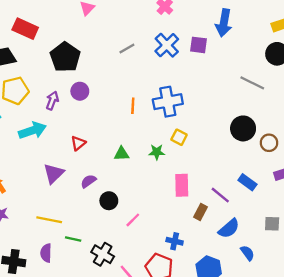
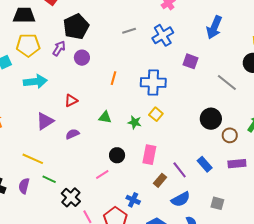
purple square: (199, 45) -> (190, 61), moved
purple arrow: (52, 101) -> (59, 48), moved
orange line: (133, 106) -> (113, 78), moved
black circle: (109, 201) -> (117, 155), moved

